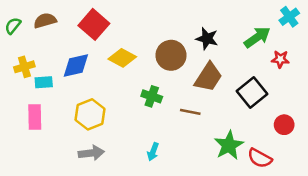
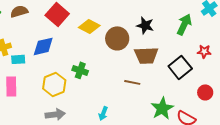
green arrow: (257, 37) -> (184, 24), turned -30
yellow diamond: (122, 58) -> (89, 26), moved
red star: (280, 59) -> (204, 51), moved
brown trapezoid: (208, 77) -> (146, 55), turned 55
green cross: (152, 96) -> (80, 70), moved

